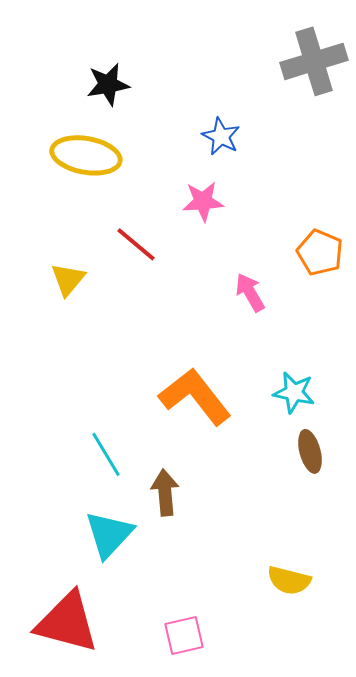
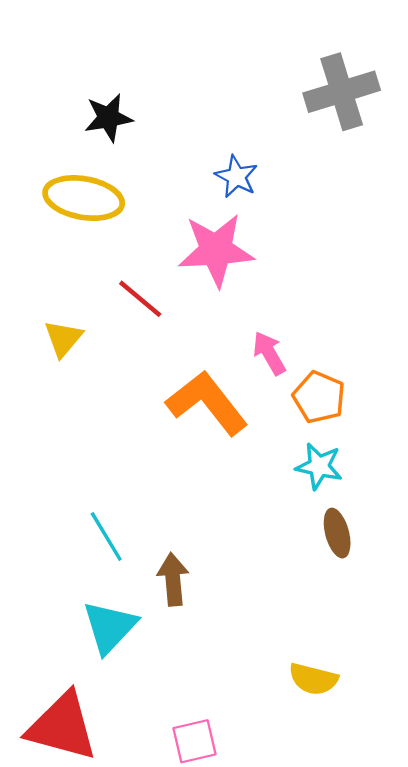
pink star: (203, 201) -> (216, 250), size x1.6
orange pentagon: (320, 252) -> (319, 397), moved
orange L-shape: (195, 396) -> (207, 403), moved

